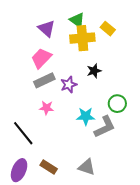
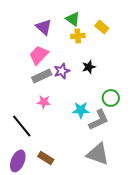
yellow cross: (82, 38) -> (78, 36), size x0.6
purple star: (69, 85) -> (62, 71), moved
gray triangle: (87, 167) -> (98, 154), moved, size x1.4

